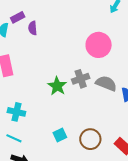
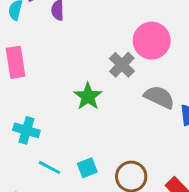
gray cross: (81, 79) -> (122, 65), moved, turned -30
cyan line: (14, 138) -> (49, 167), moved

